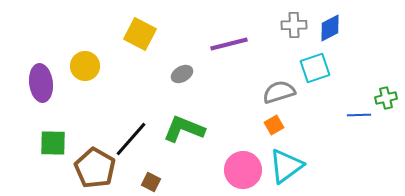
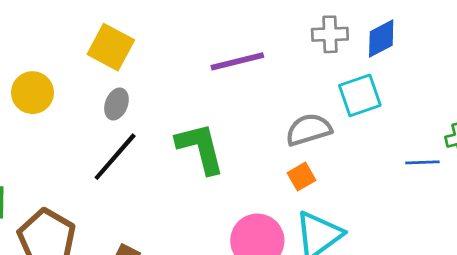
gray ellipse: (182, 74) -> (116, 104), moved, turned -40
green L-shape: (184, 129) -> (200, 148), moved, turned 54
black line: (131, 139) -> (115, 157), moved

